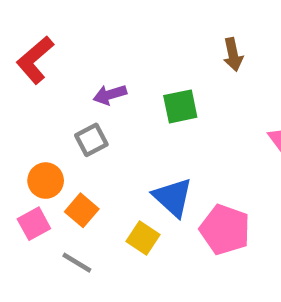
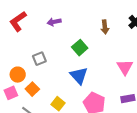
purple arrow: (110, 95) -> (54, 22), moved
green square: (180, 106) -> (80, 48), turned -35
blue triangle: (173, 197) -> (79, 76), moved

